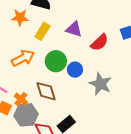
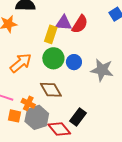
yellow rectangle: (42, 31) -> (51, 34), moved
red semicircle: (100, 42) -> (80, 24), moved

